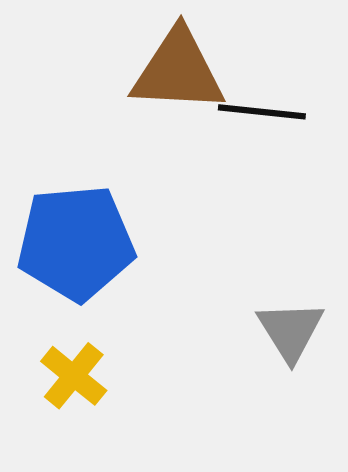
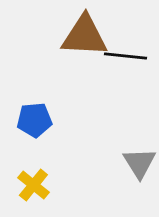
blue pentagon: (76, 243) -> (34, 120), size x0.6

